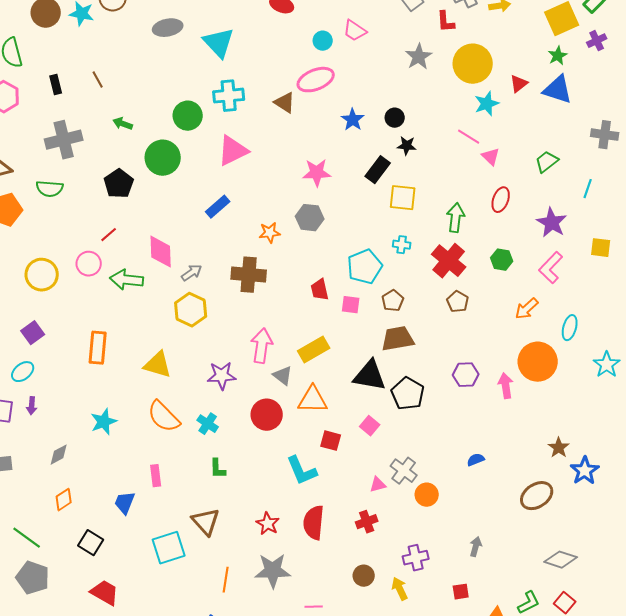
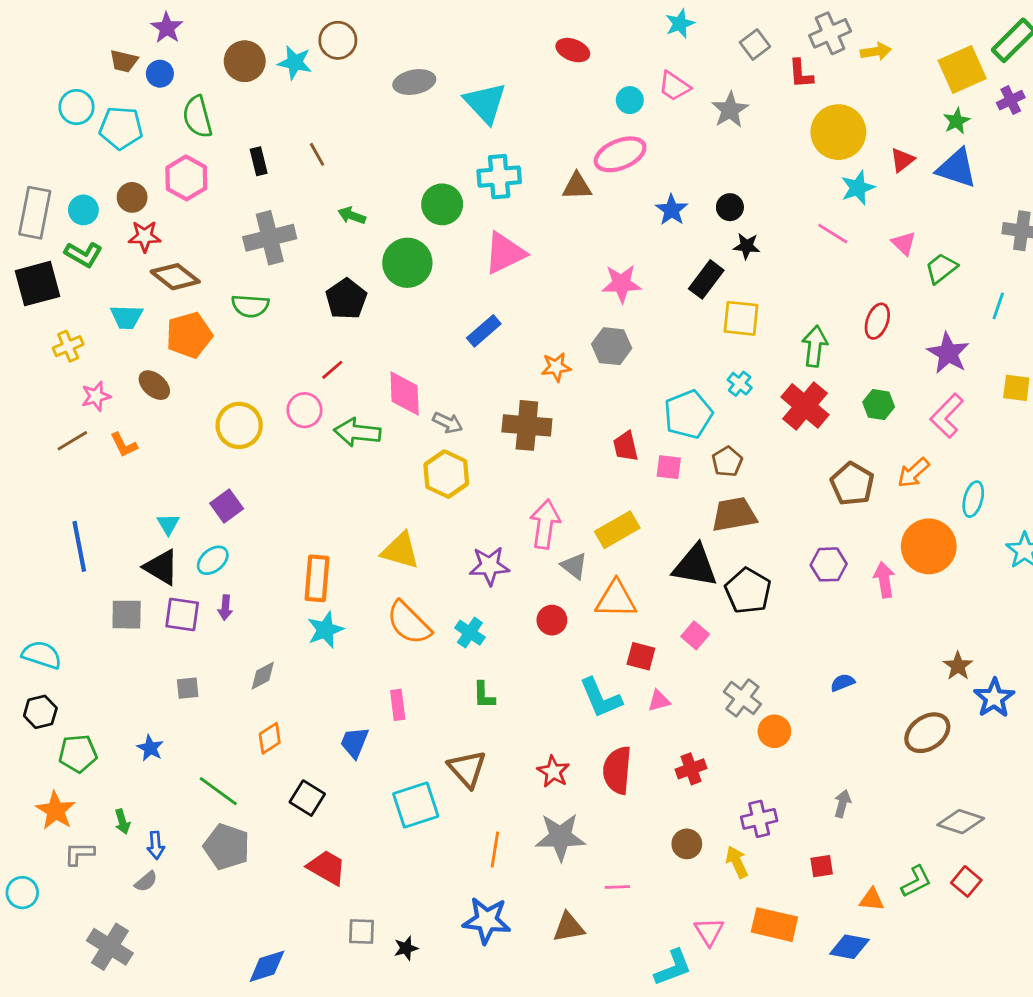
gray star: (419, 57) -> (730, 110), moved
brown triangle: (285, 103) -> (577, 186), turned -35
pink triangle: (491, 157) -> (904, 243), moved
cyan cross: (402, 245) -> (740, 384), turned 30
gray arrow: (192, 273) -> (448, 423), turned 60
brown pentagon: (458, 302) -> (852, 484), moved, size x1.4
orange rectangle: (98, 348) -> (317, 578), moved
red circle: (267, 415) -> (552, 620), size x0.7
pink triangle: (378, 485) -> (659, 701), moved

